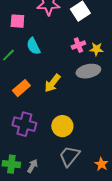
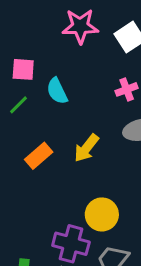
pink square: (17, 21) -> (23, 69), moved
purple cross: (24, 124) -> (71, 244), moved

